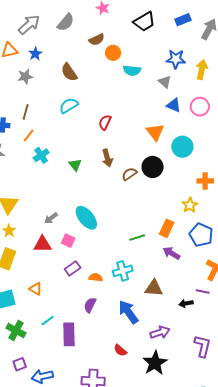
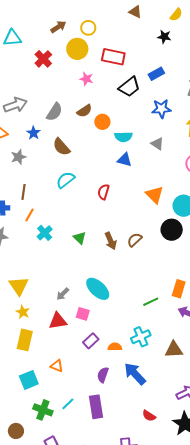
blue rectangle: (183, 20) -> (156, 74), moved
gray semicircle: (66, 22) -> (54, 112), moved
gray arrow: (29, 25) -> (15, 105), turned 30
blue star: (35, 54) -> (33, 133), moved
blue star: (176, 59) -> (161, 109), moved
blue triangle: (174, 105) -> (124, 160), moved
brown arrow: (107, 158) -> (111, 241), moved
black circle: (153, 167) -> (172, 230), moved
purple semicircle: (90, 305) -> (103, 375), moved
blue arrow: (128, 312) -> (135, 374), moved
cyan line: (48, 321) -> (68, 404), moved

